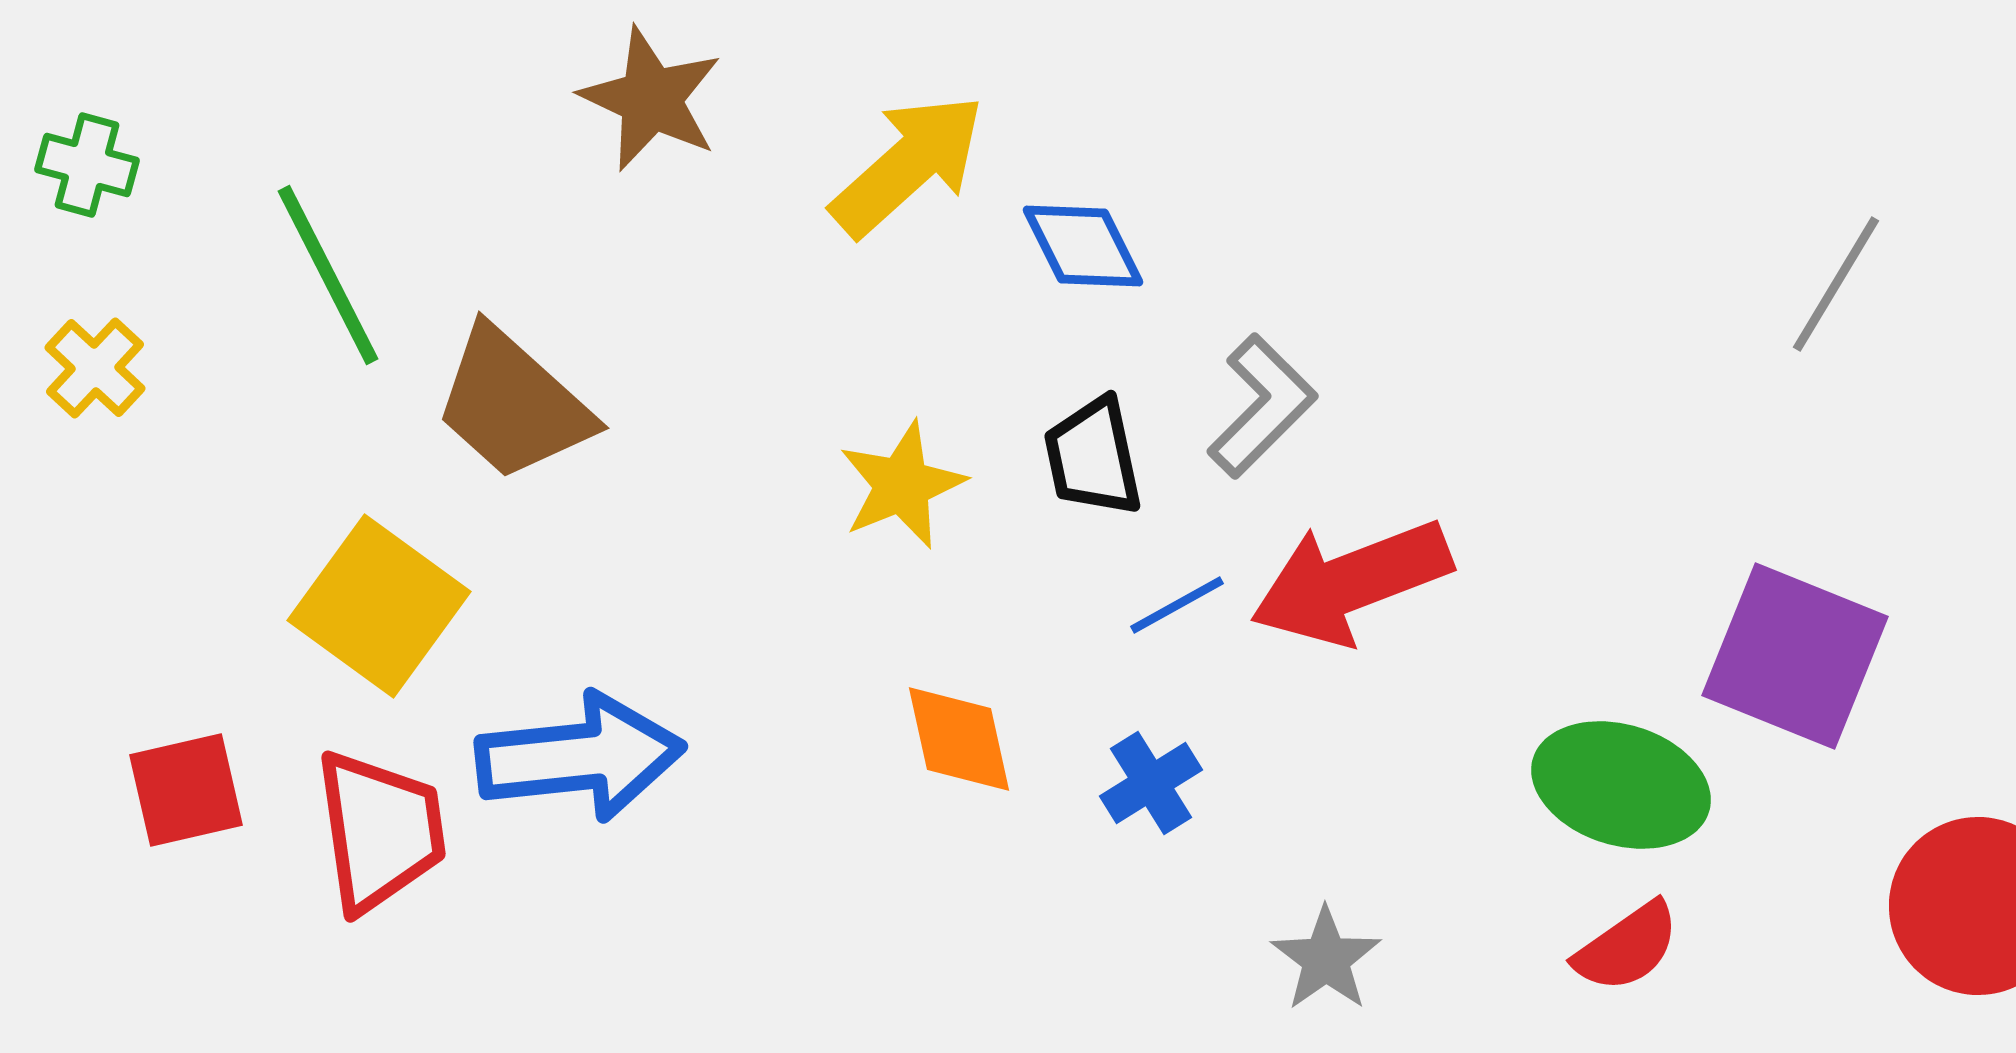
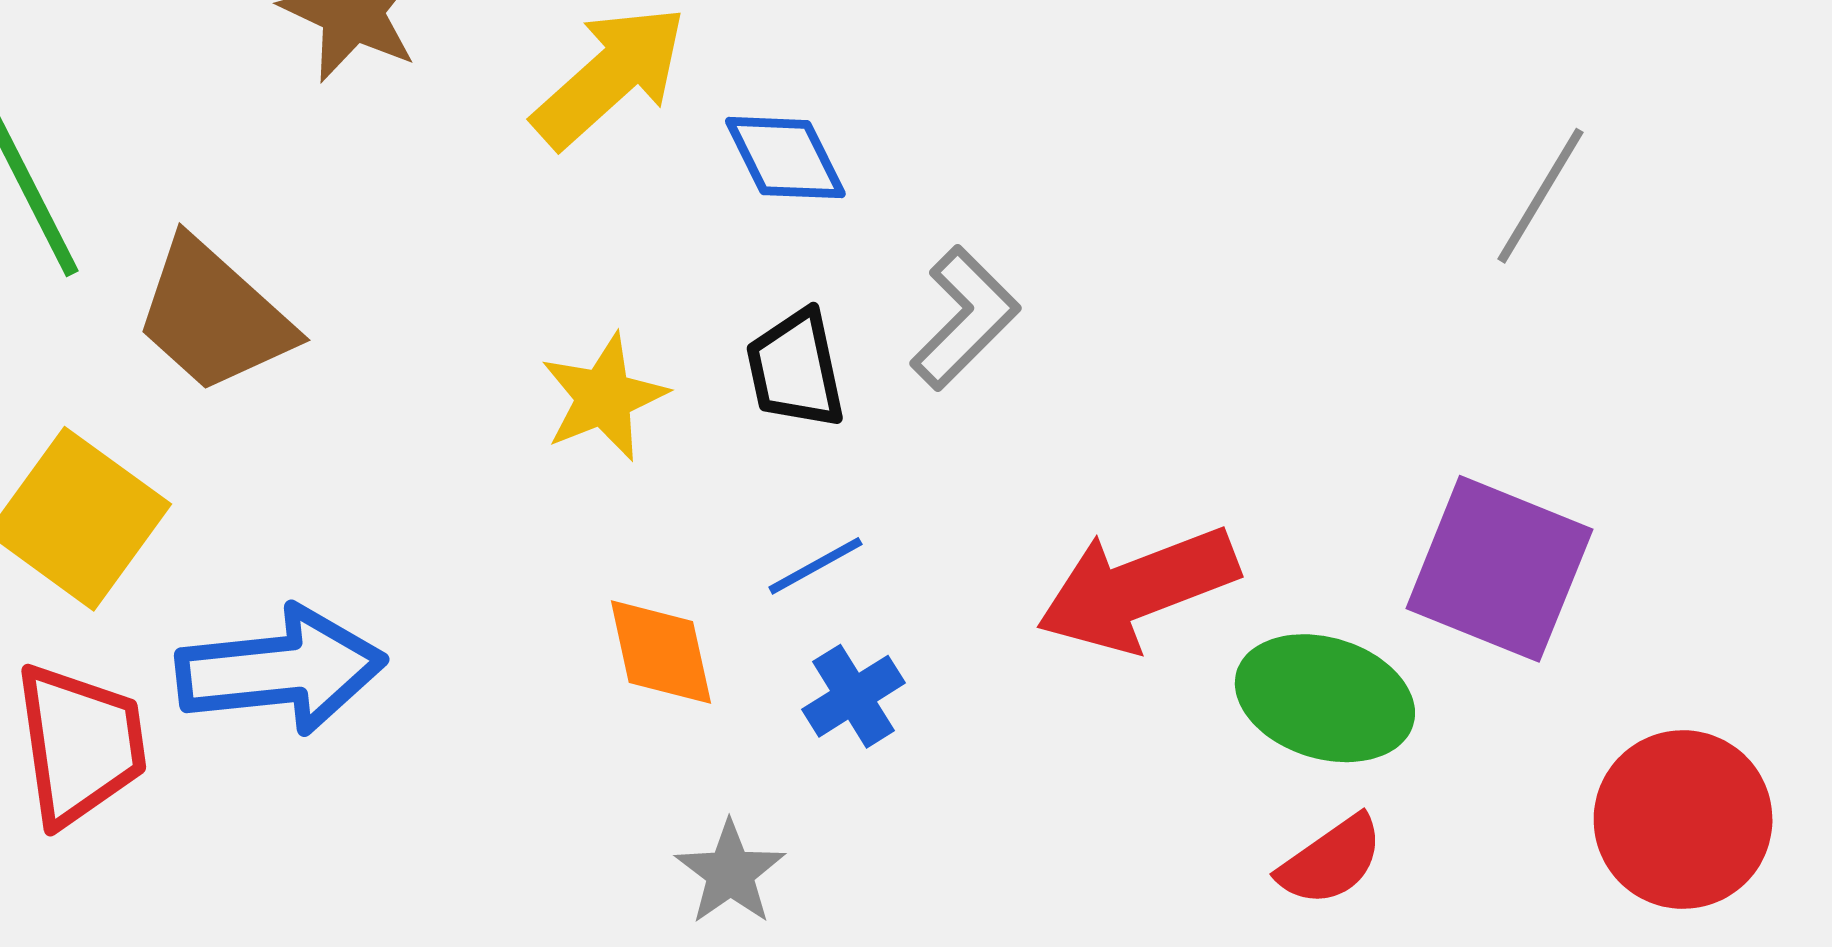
red arrow: (1351, 582) -> (1137, 589), moved
blue line: (1177, 605) -> (815, 566), moved
gray star: (1326, 959) -> (730, 873), moved

